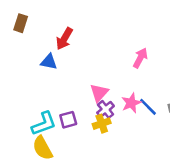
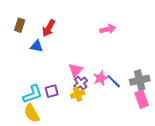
brown rectangle: (21, 23) -> (20, 25), moved
pink arrow: (140, 58) -> (108, 29), moved, turned 49

